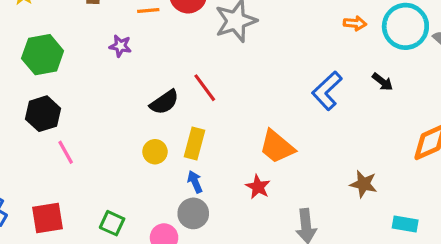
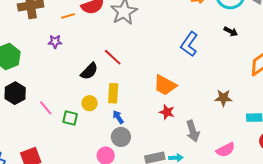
black arrow: (383, 82) -> (231, 31), moved
pink line: (66, 152) -> (46, 108), moved
red star: (258, 187) -> (167, 112), moved
green square: (112, 223) -> (70, 118), moved

